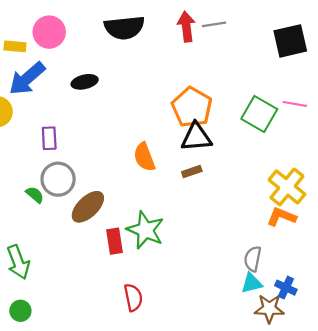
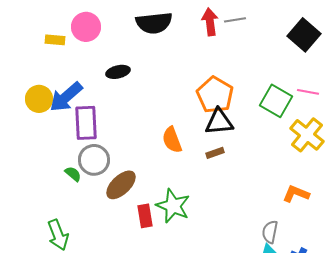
black square: (290, 41) -> (304, 35), turned -36
blue arrow: (27, 79) -> (66, 97), moved
purple rectangle: (49, 138) -> (86, 123), size x1.6
yellow cross: (287, 187) -> (307, 135), moved

